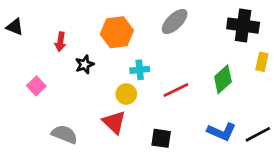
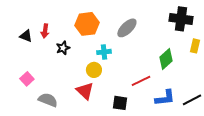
gray ellipse: (175, 21) -> (127, 28), moved
black triangle: (15, 27) -> (26, 36), moved
pink square: (36, 86) -> (27, 79), moved
red line: (176, 90) -> (141, 81), moved
blue L-shape: (222, 132) -> (165, 98), turned -30

